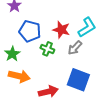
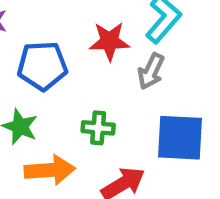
green cross: (47, 49) -> (98, 128), moved

